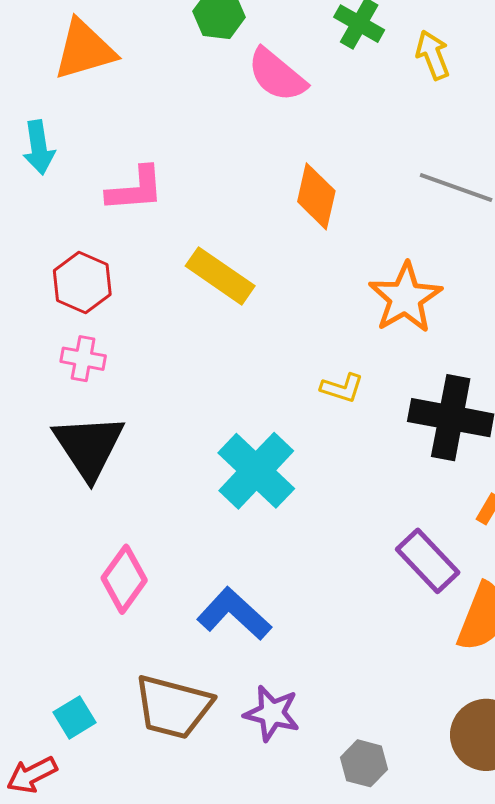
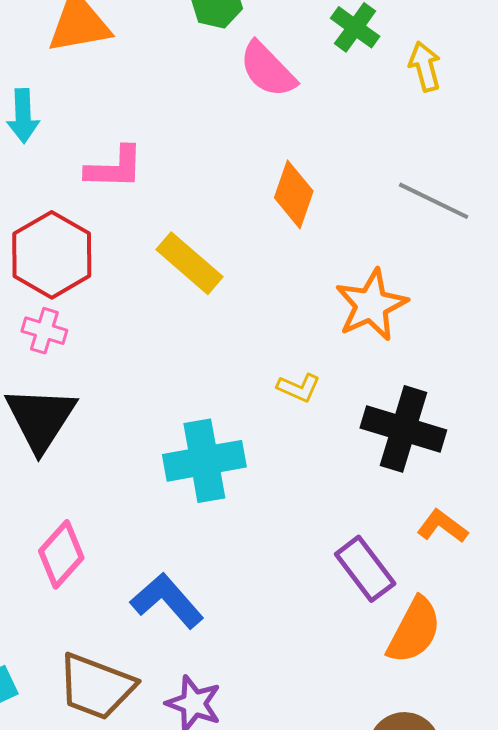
red hexagon: (82, 283) -> (52, 255), size x1.4
cyan cross: (256, 471) -> (204, 461), turned 30

